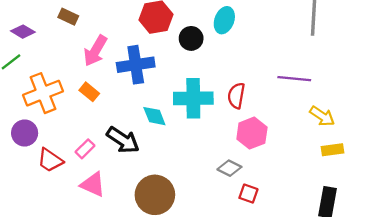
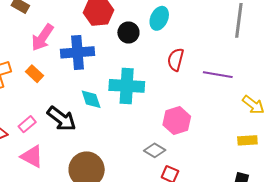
red semicircle: (236, 96) -> (176, 60), moved
yellow arrow: (322, 116) -> (253, 105), moved

